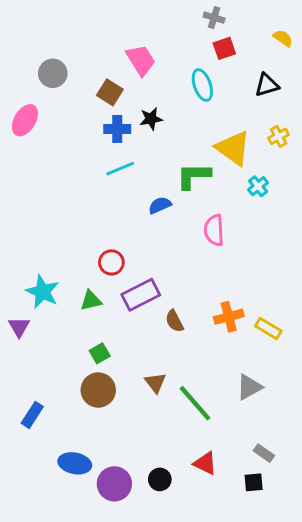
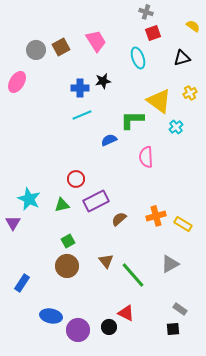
brown square: (110, 92) -> (61, 47), moved, turned 30
brown semicircle: (174, 321) -> (119, 219), turned 77
red triangle: (205, 463) -> (126, 313), moved

